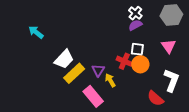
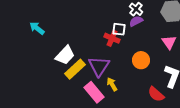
white square: (137, 49) -> (119, 29), moved
red cross: (124, 61) -> (112, 38), moved
purple triangle: (98, 70) -> (99, 66), size x1.6
yellow arrow: (110, 80) -> (112, 84), moved

